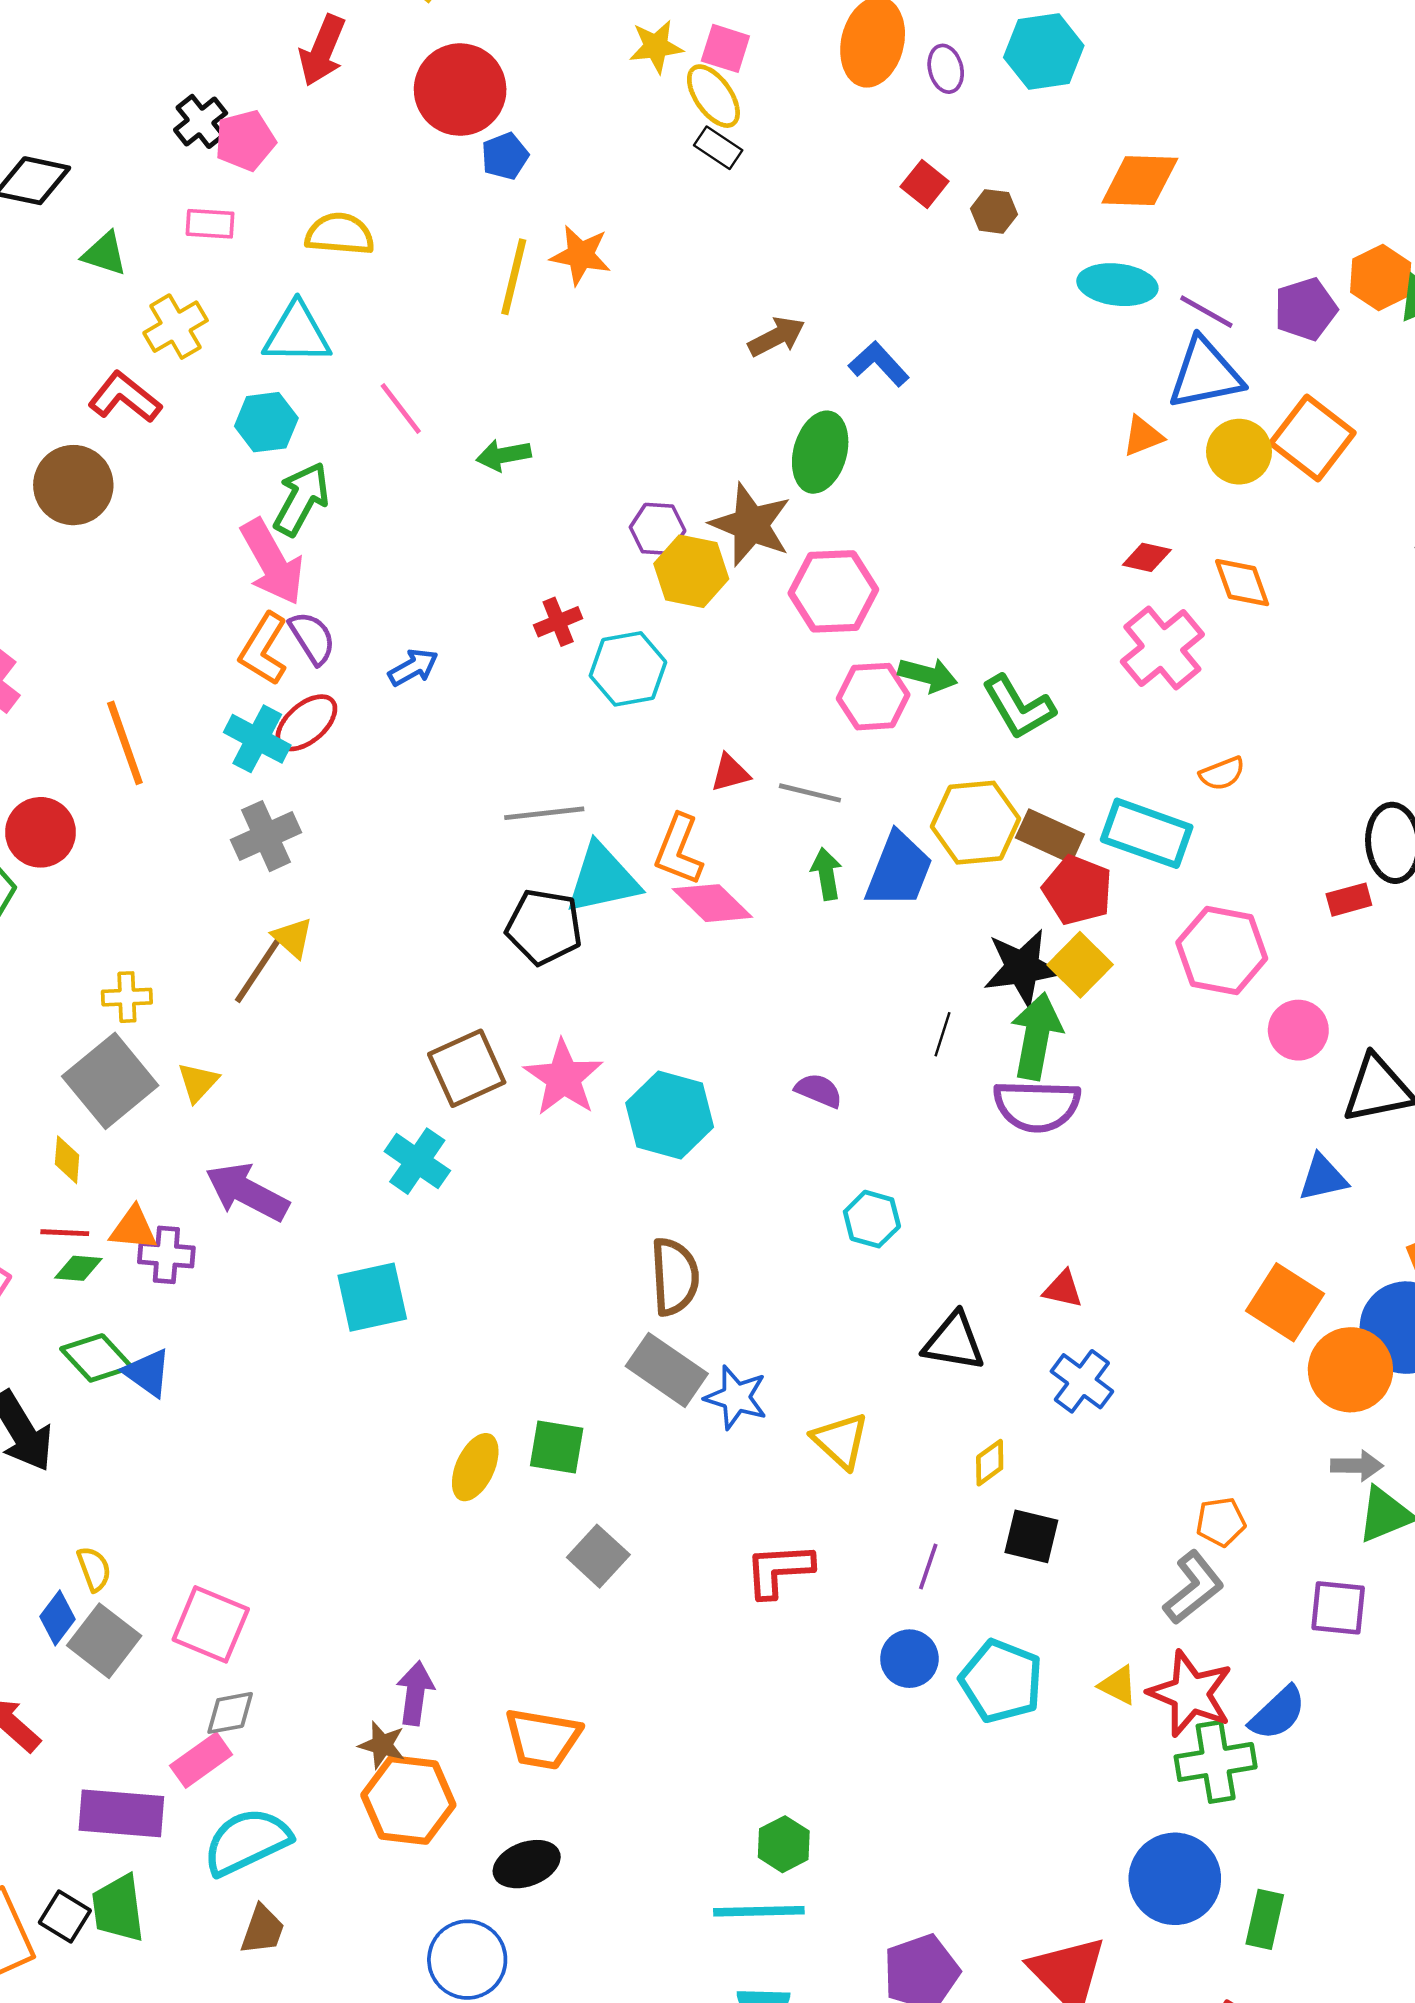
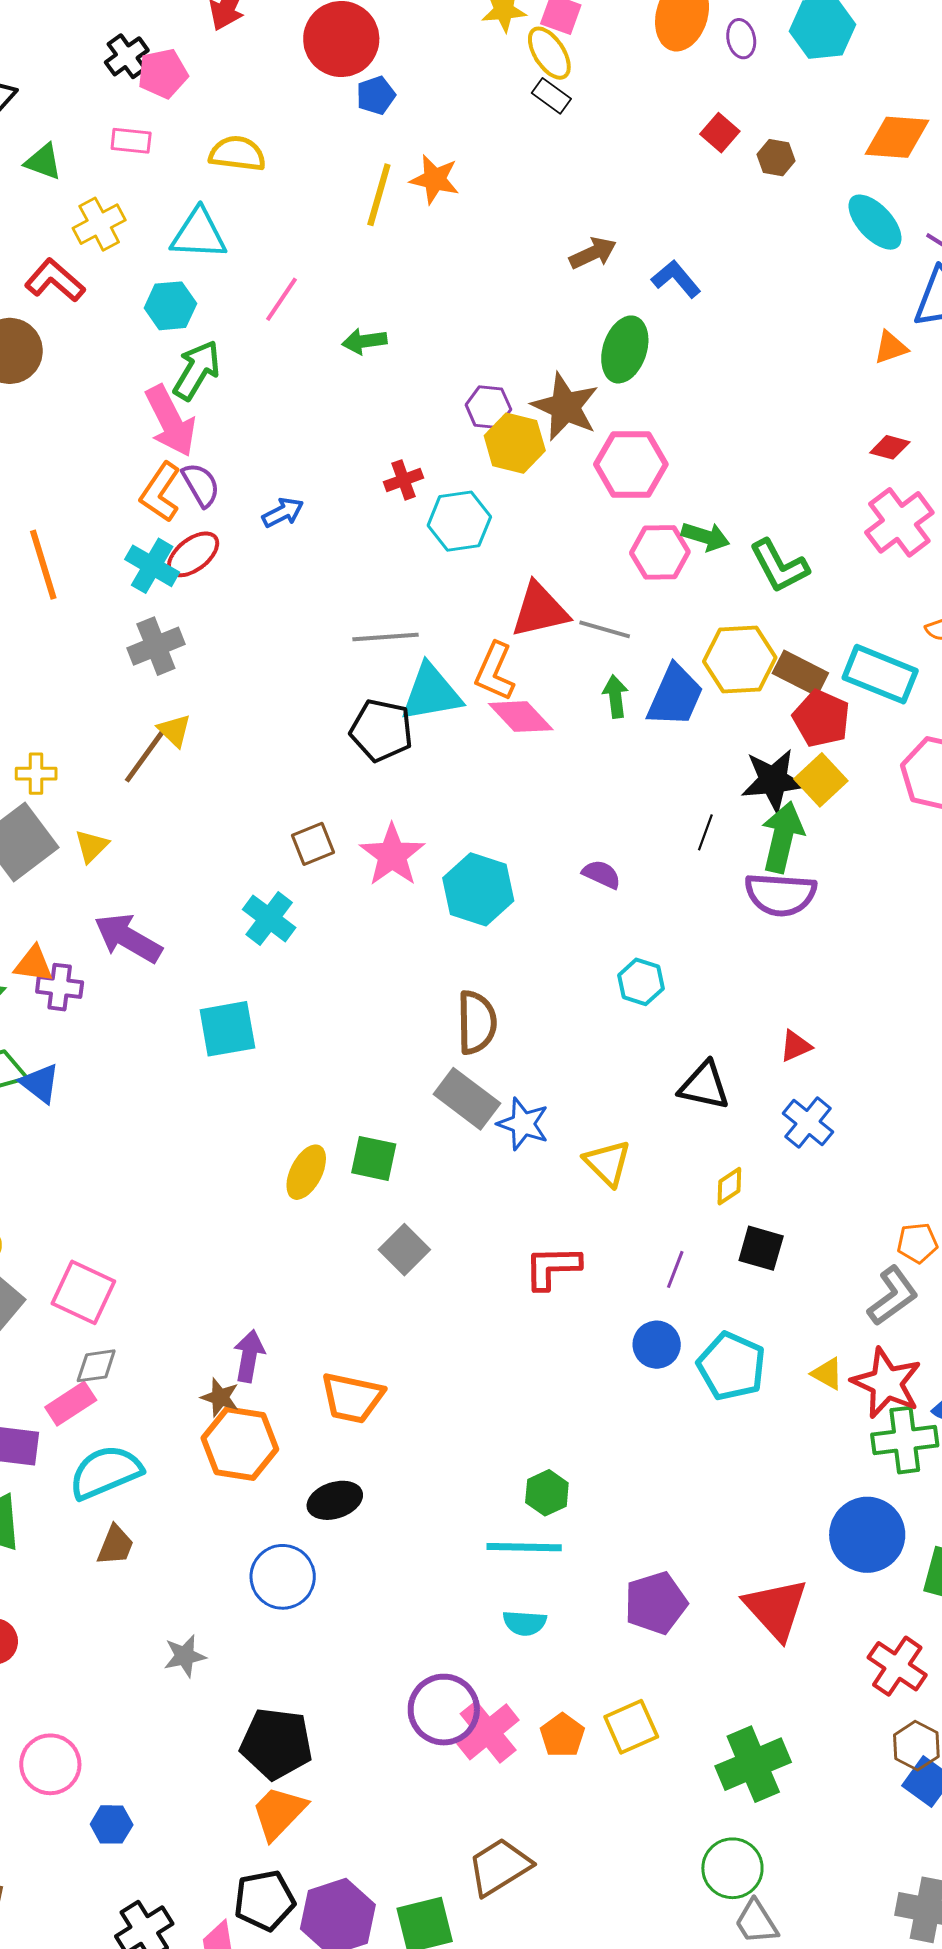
cyan ellipse: (1117, 285) -> (875, 222), turned 38
pink line: (401, 409) -> (281, 299), turned 69
red triangle: (730, 773) -> (540, 610), size x1.8
brown square: (467, 1068) -> (313, 844), size x0.7
red triangle: (1063, 1289) -> (796, 1046), turned -39

